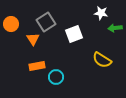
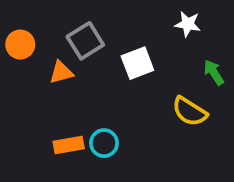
green arrow: (115, 28) -> (214, 72), moved, turned 64
orange triangle: (33, 39) -> (61, 72), turned 48
orange rectangle: (37, 66) -> (69, 145), moved

